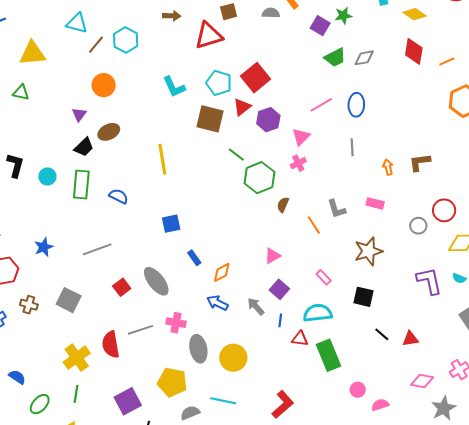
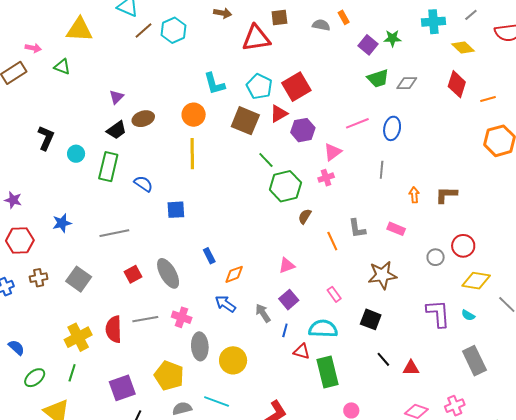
orange circle: (104, 85) -> (194, 115), moved
blue square: (171, 224) -> (176, 210), moved
brown cross: (29, 305) -> (39, 278), turned -36

